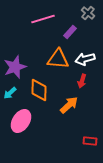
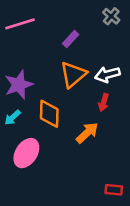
pink line: (43, 19) -> (20, 24), moved
purple rectangle: (70, 32) -> (71, 39), moved
orange triangle: (58, 59) -> (73, 75), turned -45
red rectangle: (90, 141) -> (114, 190), moved

